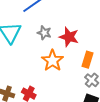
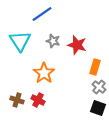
orange star: (52, 61) -> (44, 73), moved

